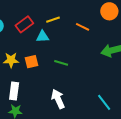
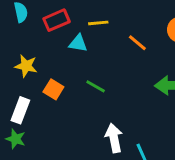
orange square: (32, 62) -> (53, 89), moved, turned 32
white arrow: (58, 99) -> (114, 138), moved

